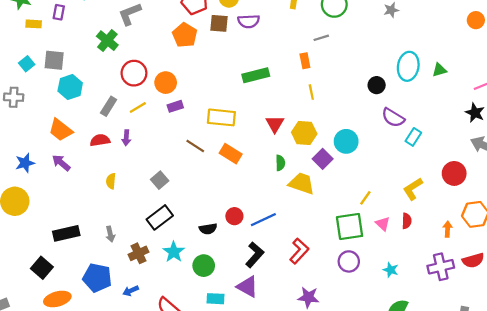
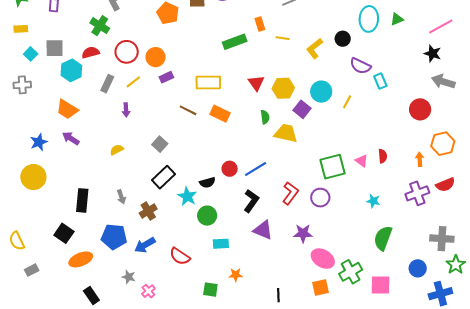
yellow rectangle: (34, 24) -> (21, 29), moved
orange rectangle: (305, 61) -> (260, 24), moved
yellow line: (311, 92) -> (283, 38), moved, turned -64
cyan rectangle: (413, 137) -> (380, 81), turned -49
red semicircle: (100, 140) -> (91, 53), moved
yellow semicircle: (111, 181) -> (117, 150), turned 64
yellow L-shape: (413, 189) -> (315, 48), moved
yellow line: (365, 198) -> (347, 102), moved
black rectangle: (66, 233) -> (82, 200), turned -65
cyan star: (174, 252) -> (187, 196), moved
purple circle: (349, 261) -> (320, 198), moved
purple triangle: (247, 287) -> (263, 230), moved
blue arrow: (131, 291) -> (145, 245), size x1.5

